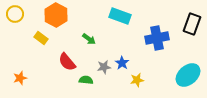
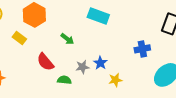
blue cross: (157, 38) -> (142, 49), moved, size x0.7

